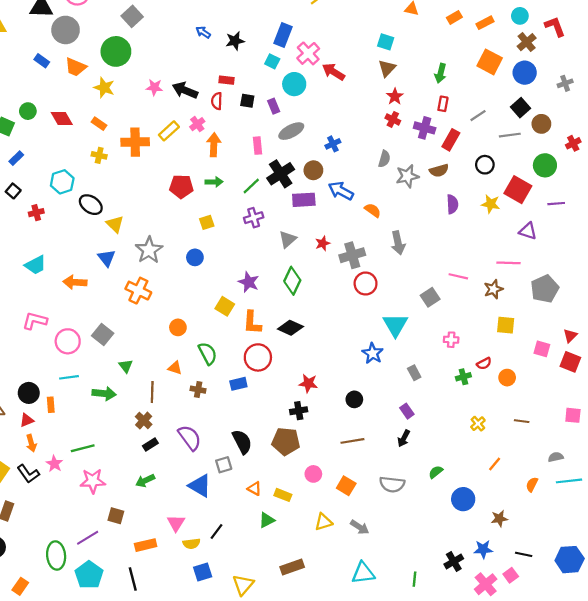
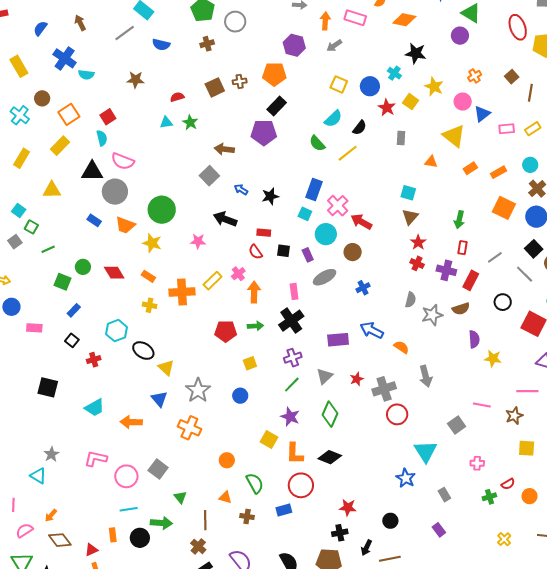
gray square: (132, 16) -> (209, 176), moved
black arrow: (185, 90) -> (225, 219), moved
red semicircle: (217, 101) -> (255, 252), turned -35
gray line: (510, 135) -> (525, 274), turned 54
brown circle: (313, 170) -> (353, 252), moved
black cross: (281, 174) -> (291, 321), moved
green line: (251, 186) -> (292, 385), moved
yellow star: (491, 204) -> (493, 359), moved
black circle: (29, 393) -> (140, 538), moved
black arrow: (404, 438) -> (366, 548), moved

